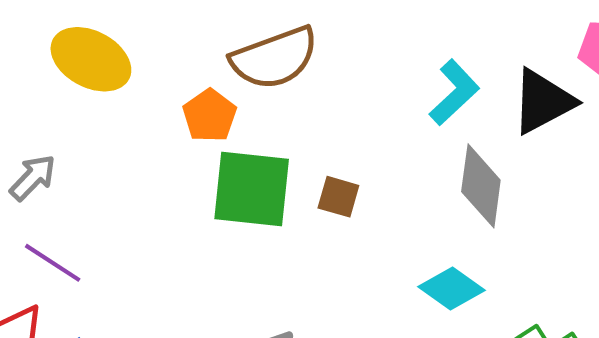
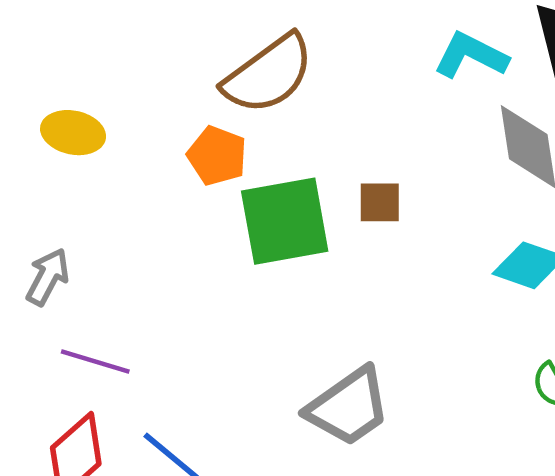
yellow ellipse: (91, 59) -> (73, 133), size x0.7
cyan L-shape: (454, 92) -> (471, 55), turned -94

